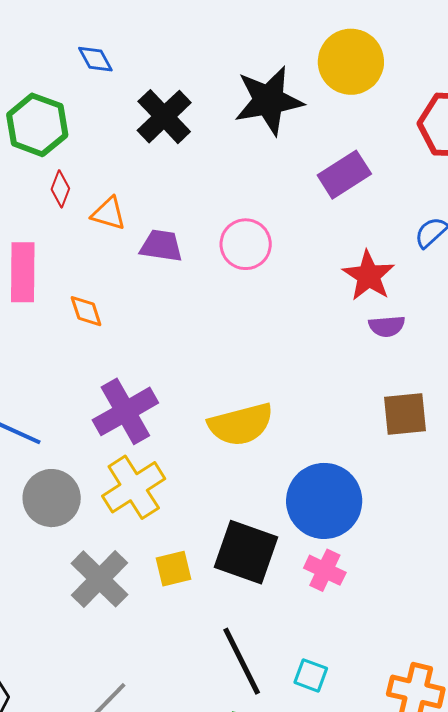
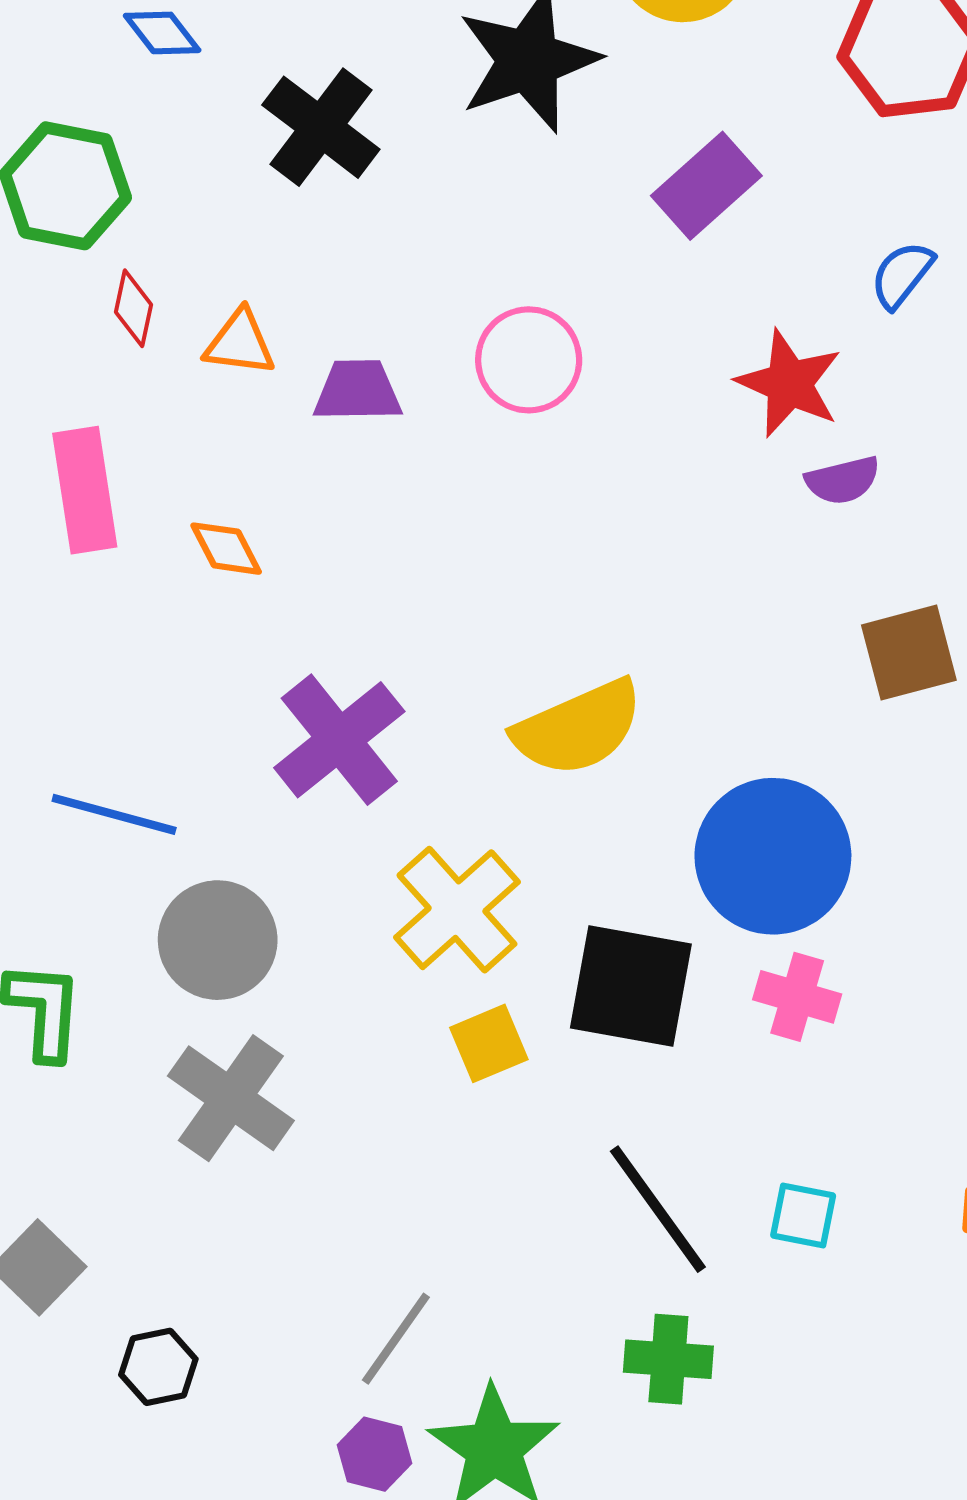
yellow cross: (134, 487) -> (457, 910), moved
gray cross: (100, 579) -> (231, 1098), moved

